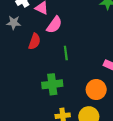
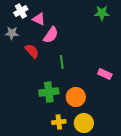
red semicircle: (34, 41) -> (32, 51), turned -63
orange circle: (96, 90) -> (76, 97), moved

